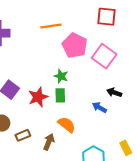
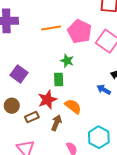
orange line: (51, 26) -> (51, 28), moved
green rectangle: (60, 95) -> (59, 79), moved
red star: (38, 97) -> (47, 100), moved

